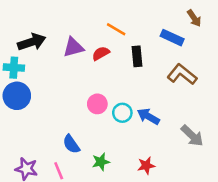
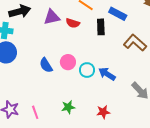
blue rectangle: (172, 38) -> (118, 14), moved
red semicircle: (101, 53) -> (73, 23), turned -136
blue semicircle: (71, 144) -> (46, 65), moved

